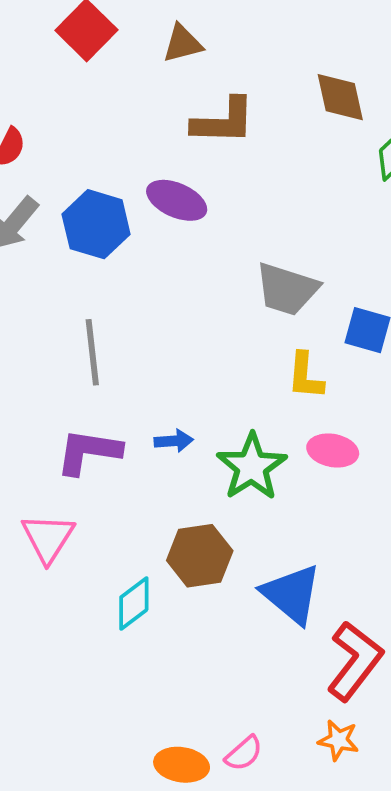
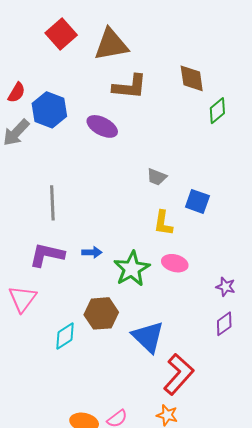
brown triangle: (183, 44) -> (111, 45), size x1.6
blue hexagon: (96, 224) -> (49, 110), moved
gray trapezoid: (287, 289) -> (157, 177), size x0.6

